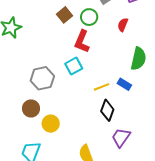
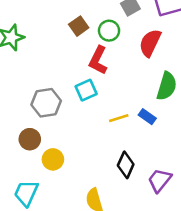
red semicircle: (123, 25) -> (150, 43), size x1.6
black diamond: (107, 110) -> (126, 165), moved
purple trapezoid: (121, 138) -> (160, 180), moved

